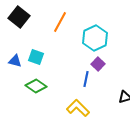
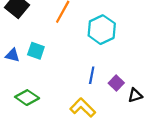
purple square: (98, 64) -> (116, 83), moved
green diamond: (36, 86) -> (27, 98), moved

